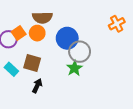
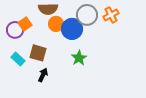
orange cross: (117, 24) -> (111, 15), moved
orange circle: (37, 33) -> (56, 24), moved
gray circle: (80, 52) -> (87, 15), moved

